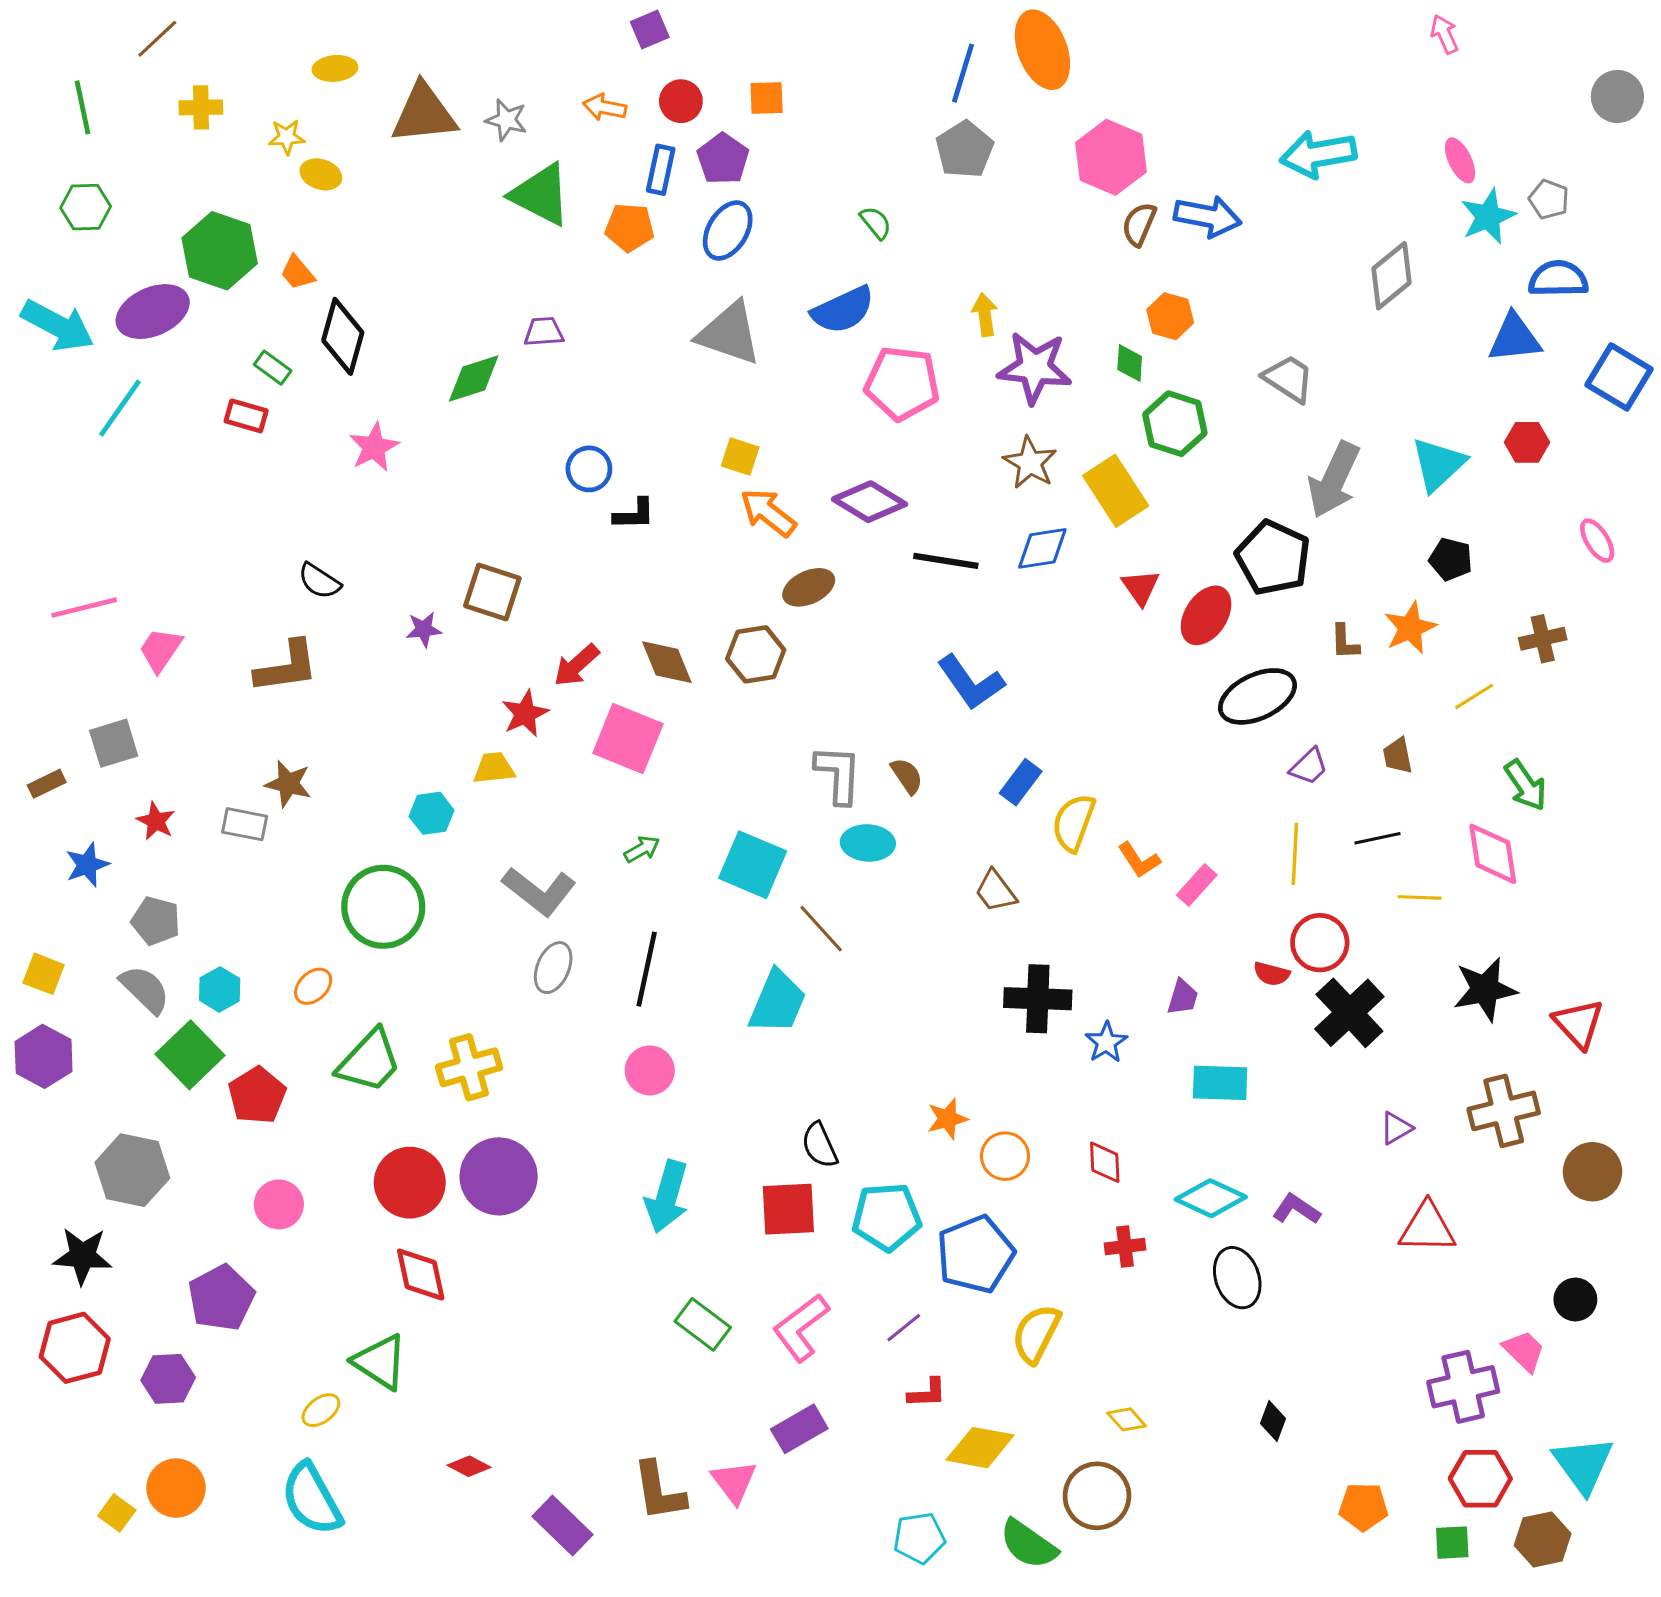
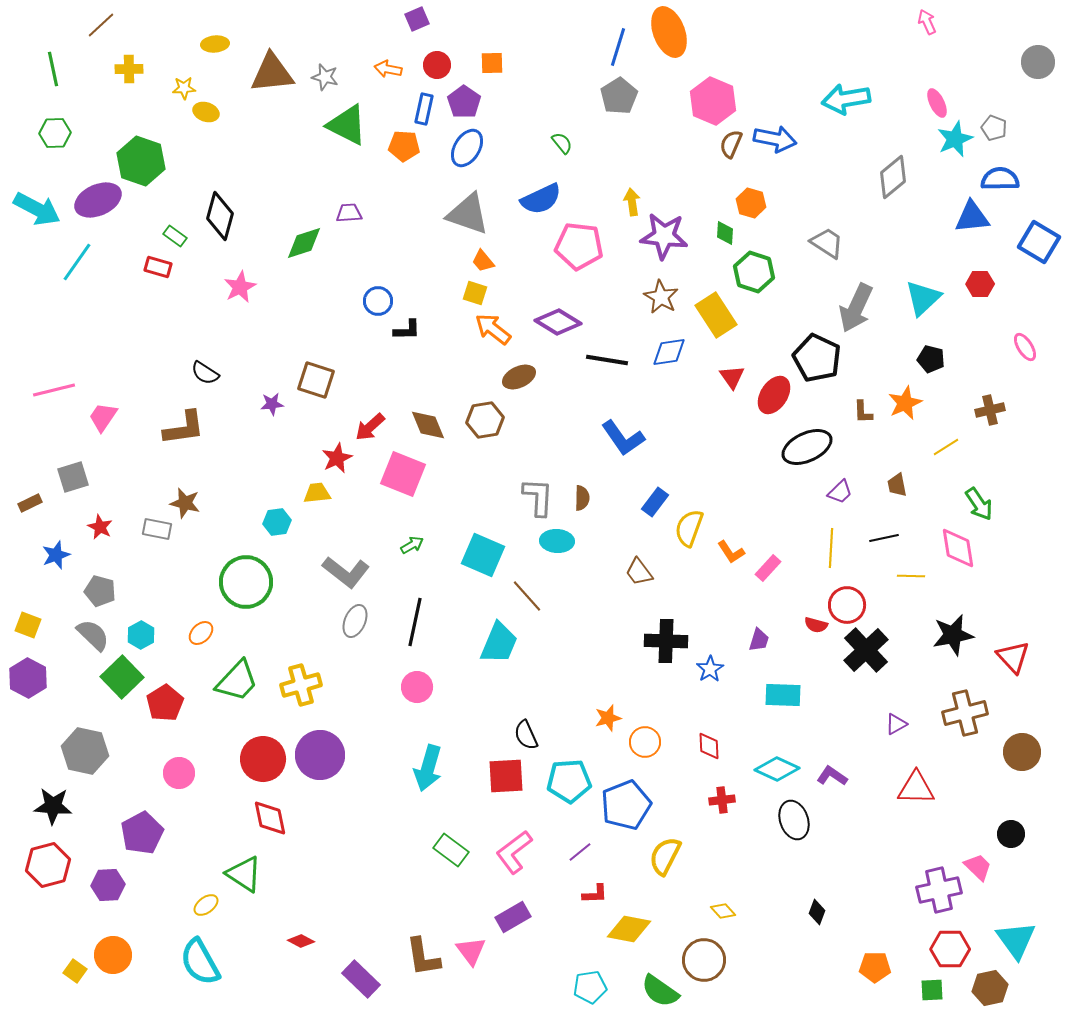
orange trapezoid: (298, 273) -> (483, 261), moved
brown semicircle: (907, 776) -> (582, 498), turned 35

